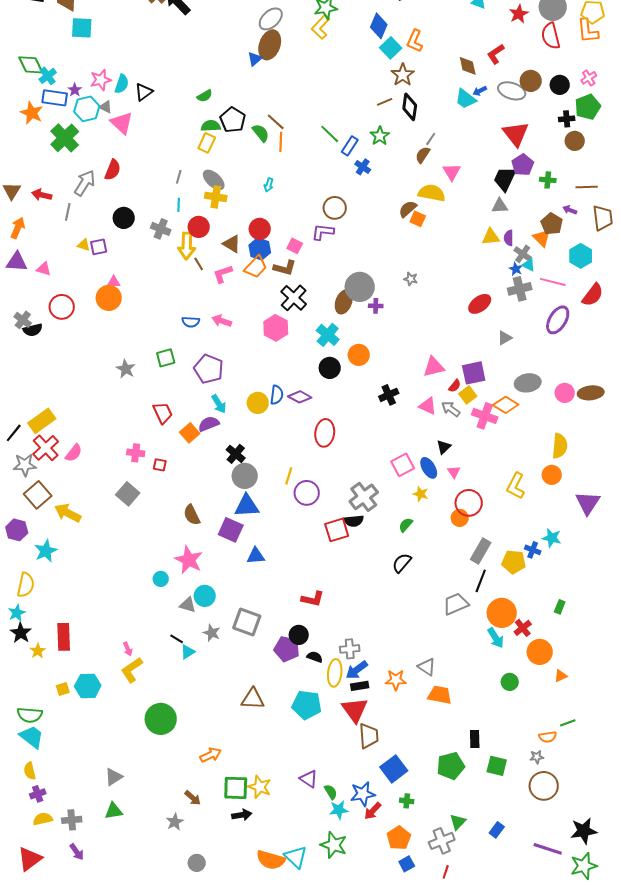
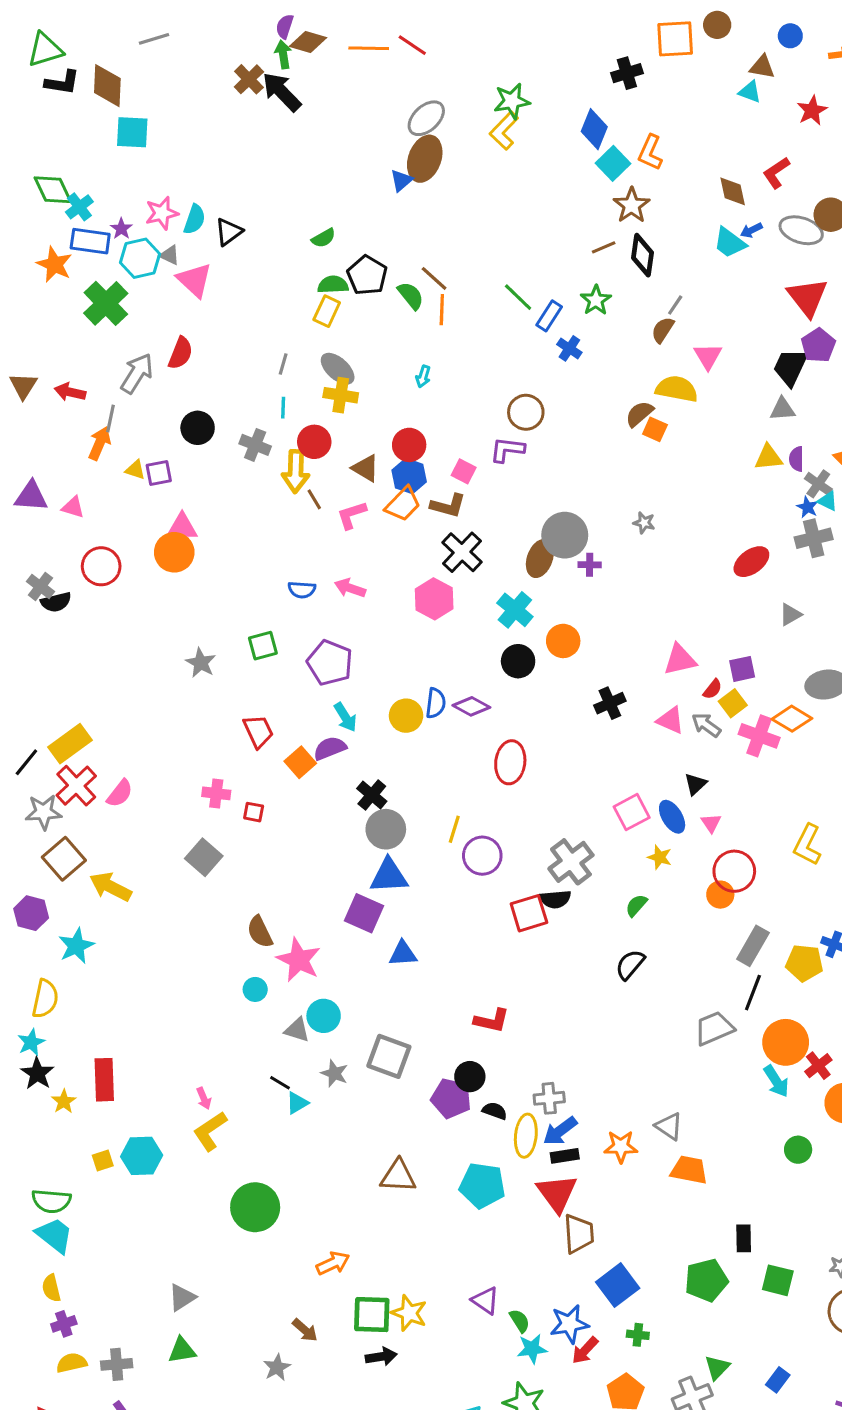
orange arrow: (18, 228) -> (100, 443), moved
pink triangle: (114, 282) -> (182, 527), size x1.5
purple square: (474, 373) -> (742, 669), size x0.7
brown semicircle: (192, 515) -> (260, 932), moved

